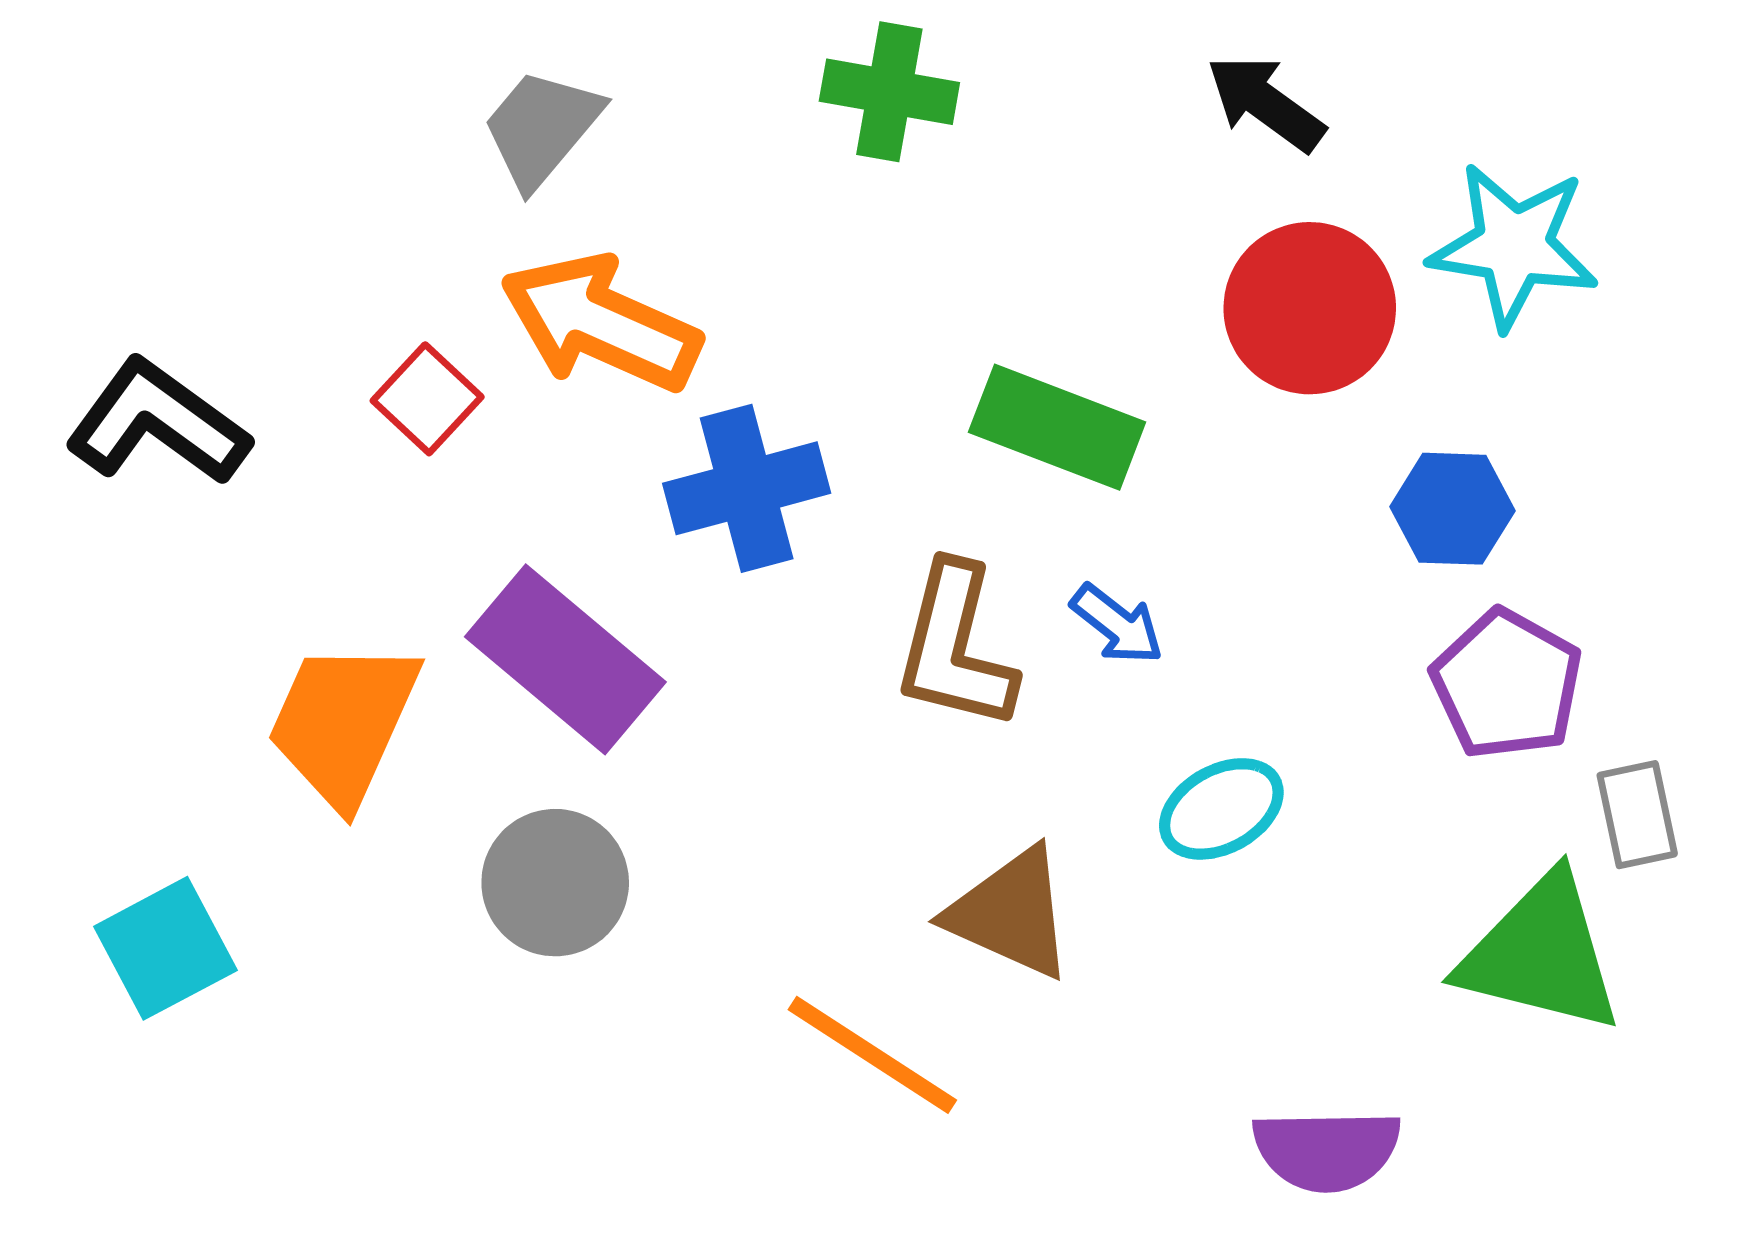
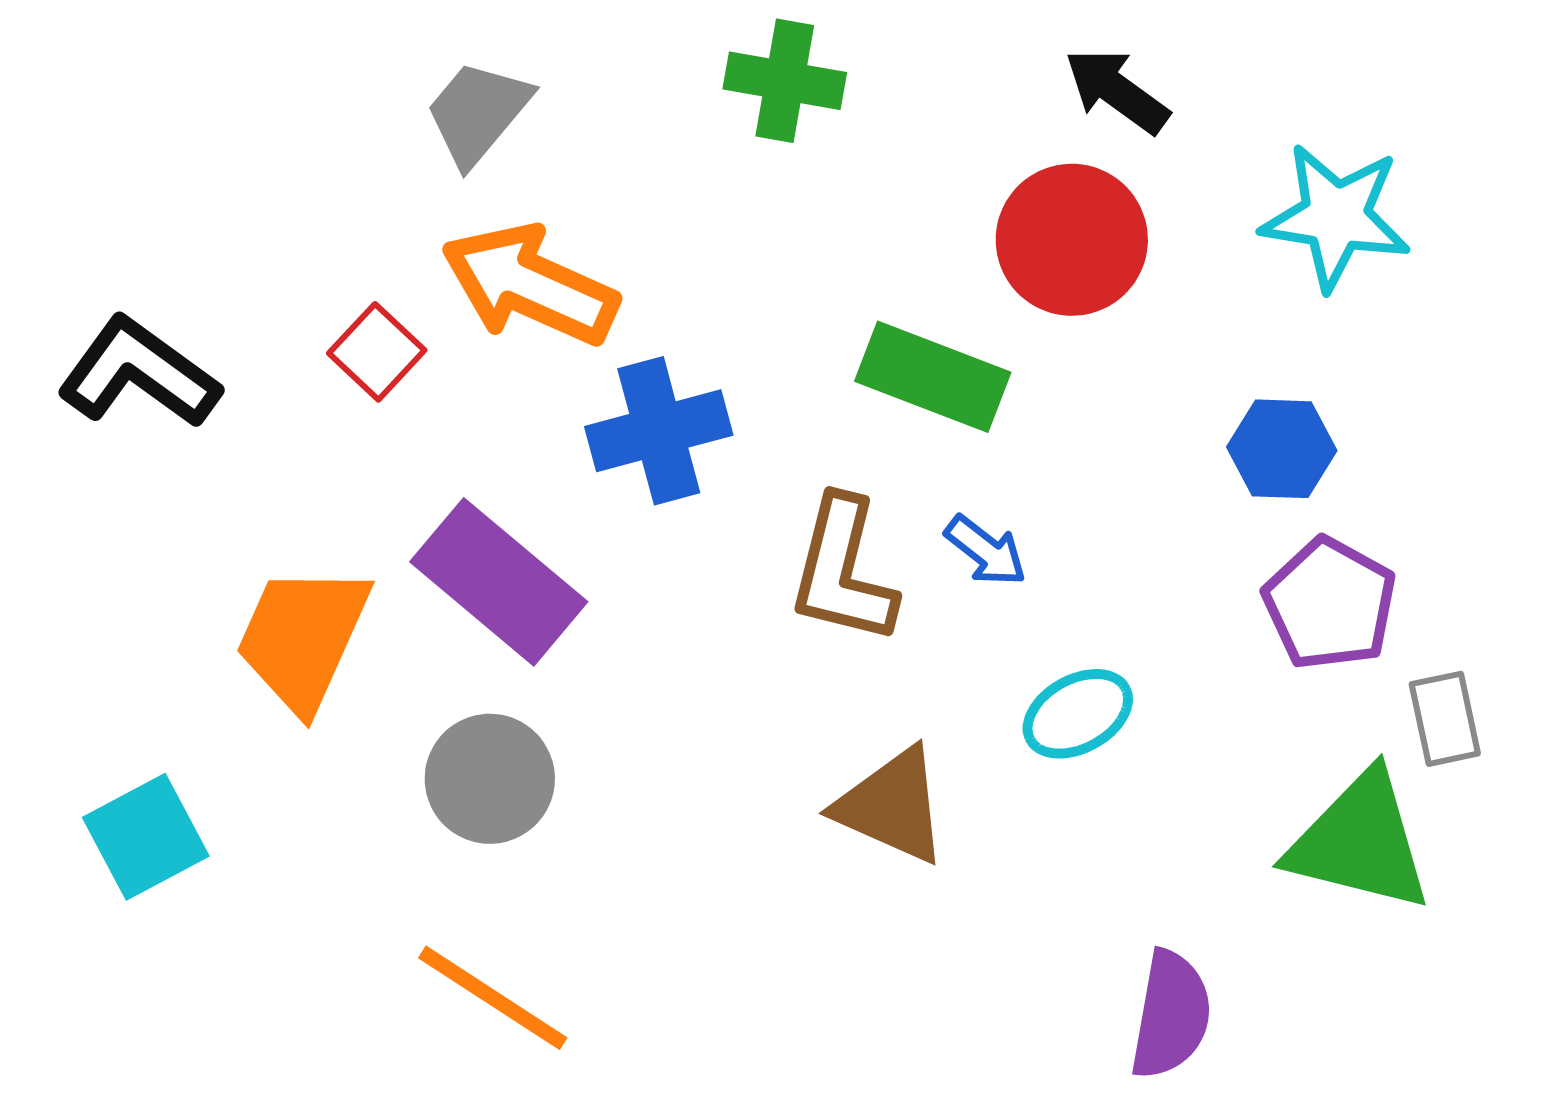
red circle: (1310, 308) -> (1072, 240), moved
orange line: (872, 1055) -> (493, 998), moved
purple semicircle: (1327, 1150) -> (1171, 1015), turned -79

